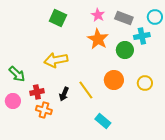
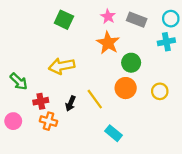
cyan cross: (142, 36) -> (166, 42), moved
green circle: (125, 50) -> (131, 63), moved
pink circle: (13, 101) -> (13, 121), moved

